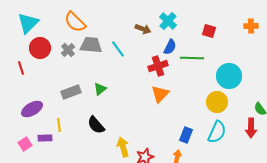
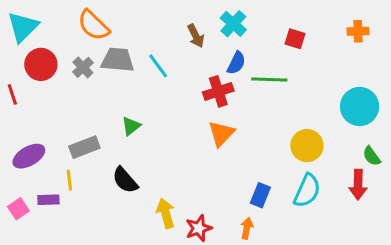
brown arrow: (143, 29) -> (196, 36), turned 42
cyan circle: (229, 76) -> (360, 106), moved
gray rectangle: (71, 92) -> (84, 147), moved

